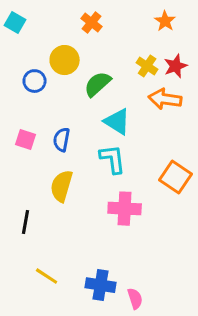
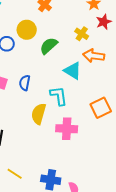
red star: (176, 66) -> (104, 22), moved
cyan triangle: (117, 122) -> (73, 71), moved
orange square: (176, 177) -> (101, 108), turned 30
yellow semicircle: (62, 186) -> (39, 114), moved

